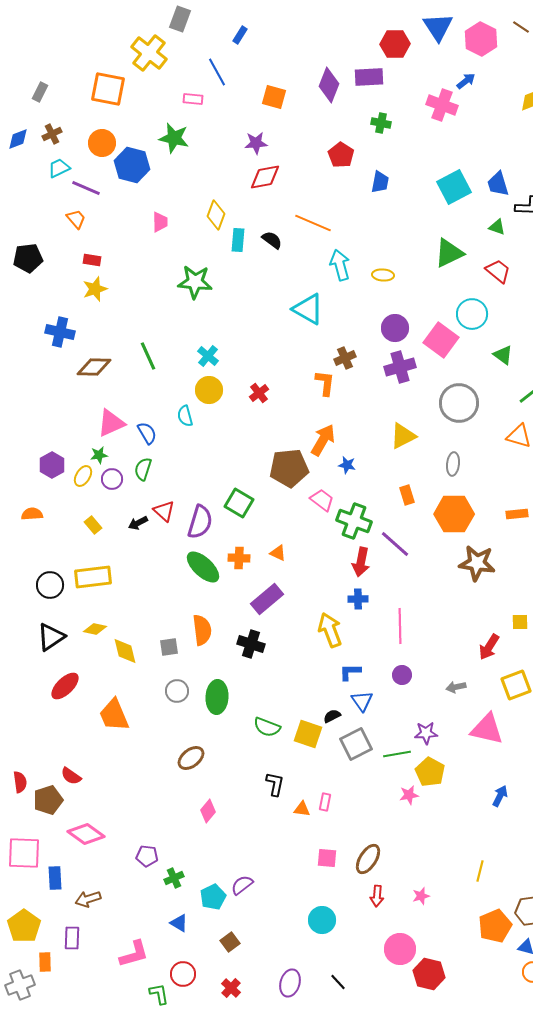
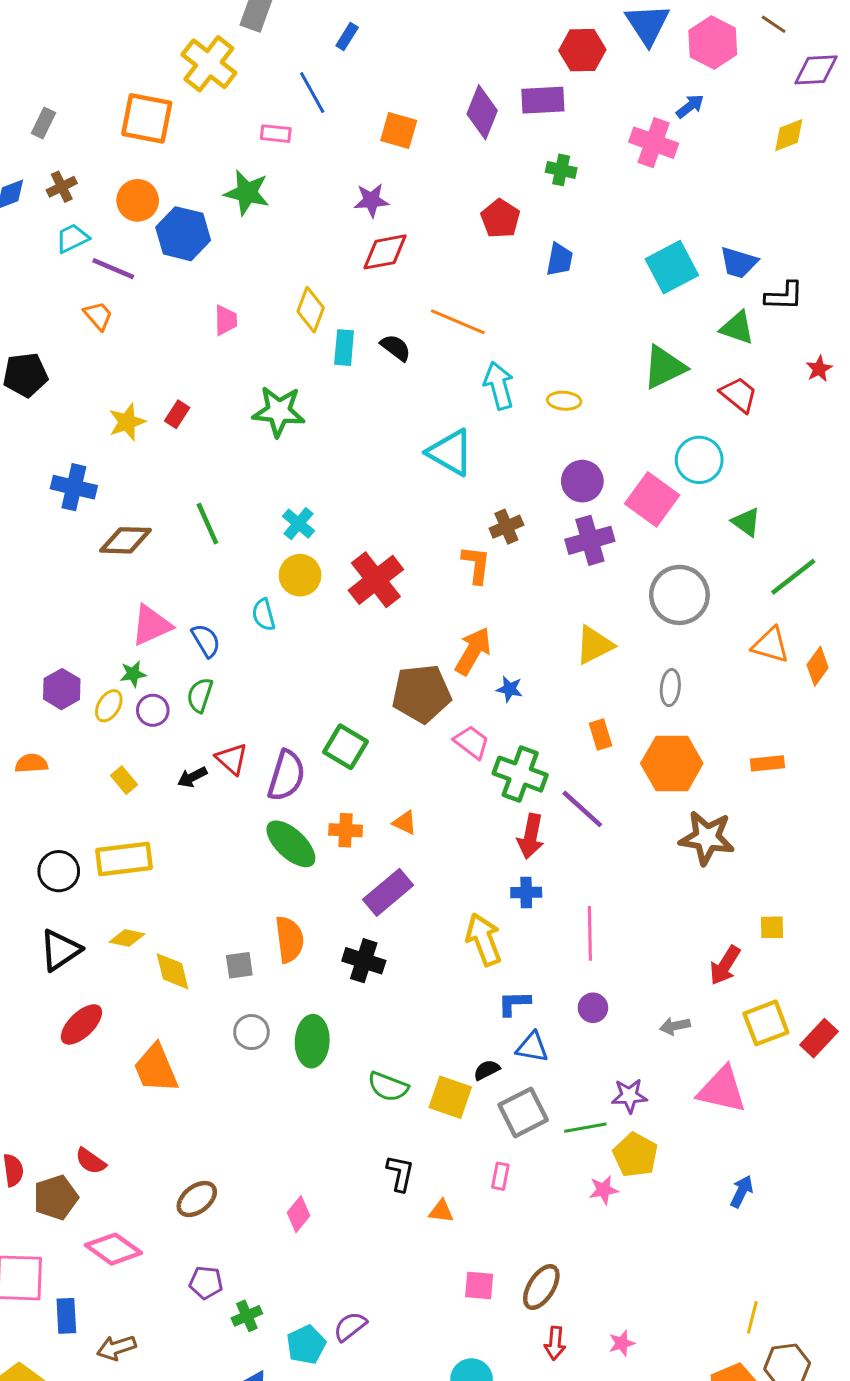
blue trapezoid: (498, 184) -> (739, 263), turned -56
green triangle: (497, 227) -> (737, 328), size x1.4
red rectangle: (92, 260) -> (177, 414), moved, turned -66
red cross: (259, 393) -> (376, 580), size x1.8
blue triangle: (362, 701) -> (532, 1047), turned -45
brown ellipse: (191, 758) -> (197, 1199), moved
pink rectangle: (325, 802) -> (500, 1176), moved
yellow line: (480, 871) -> (752, 1317), moved

